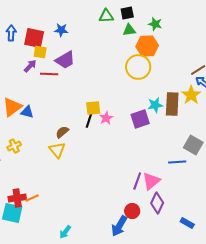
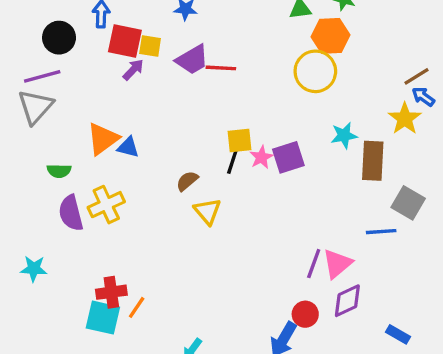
red square: (34, 38) -> (125, 41), moved
red line: (49, 74) -> (221, 68), moved
brown rectangle: (172, 104) -> (373, 161), moved
purple square: (140, 119) -> (288, 157), moved
yellow cross: (14, 146) -> (106, 205), size x1.5
yellow triangle: (57, 150) -> (207, 211), moved
orange line: (32, 198) -> (137, 307), moved, turned -32
purple diamond: (157, 203) -> (347, 301), turned 40

